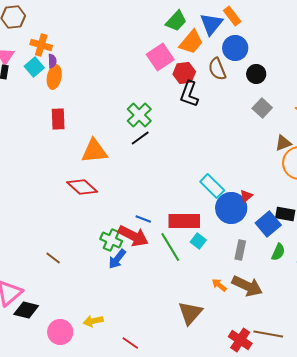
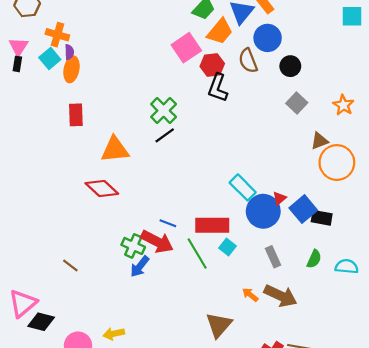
blue square: (268, 224) -> (303, 209), moved
gray rectangle: (240, 250) -> (273, 257), turned -36

